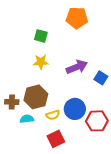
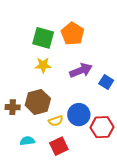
orange pentagon: (77, 18) -> (73, 34), moved, turned 30
green square: (41, 36) -> (43, 38), size x1.5
cyan semicircle: (27, 119) -> (27, 141), moved

